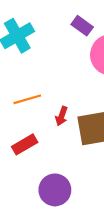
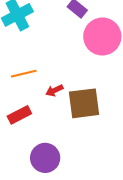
red arrow: (62, 116) -> (54, 90), turned 42

